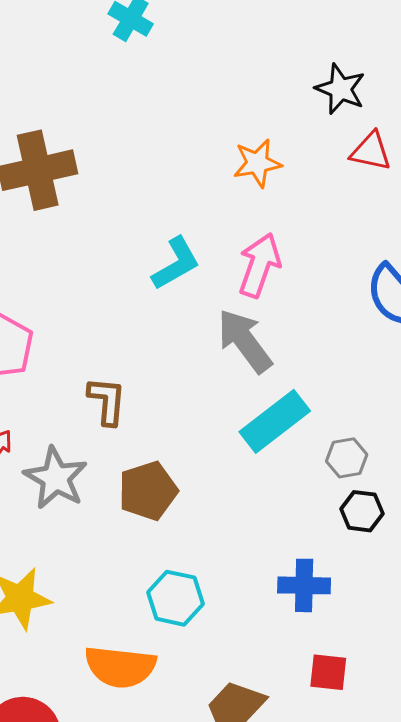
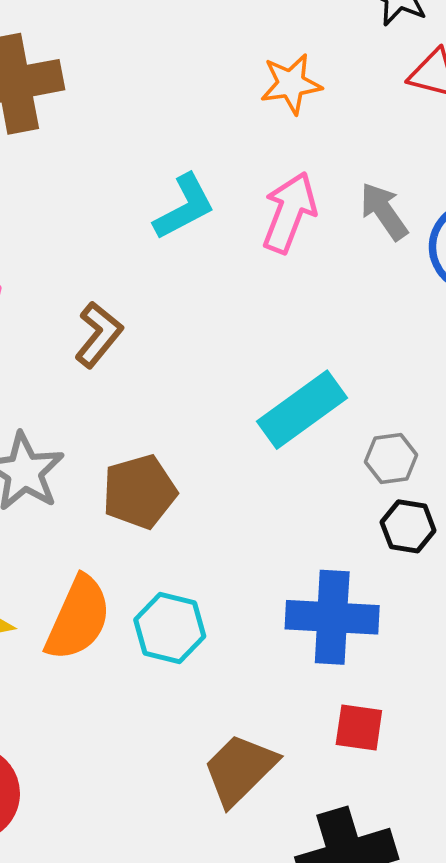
gray arrow: (245, 341) -> (384, 211), moved, size x0.7
brown L-shape: (107, 401) -> (99, 335), moved, turned 32
blue cross: (304, 585) -> (332, 617), size x1.4
orange semicircle: (120, 667) -> (78, 618), moved, turned -74

